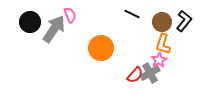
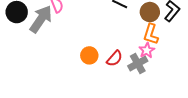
orange circle: (101, 48) -> (89, 55), moved, size x0.7
red semicircle: (135, 75) -> (115, 58), moved

